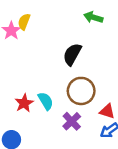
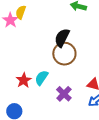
brown circle: (81, 91) -> (64, 54), moved
cyan semicircle: (46, 101) -> (41, 78), turned -112

